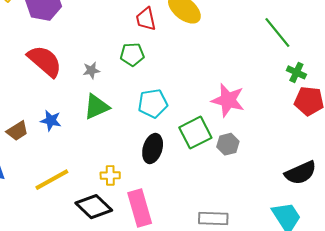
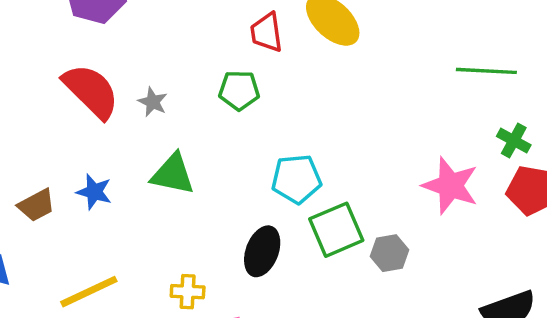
green line: (277, 32) -> (486, 71), turned -52
gray star: (91, 70) -> (153, 102), moved, turned 30
pink star: (228, 100) -> (450, 186), moved
cyan pentagon: (153, 103) -> (296, 179), moved
green triangle: (97, 107) -> (173, 174), turned 32

